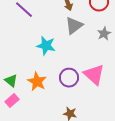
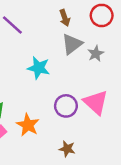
gray star: (104, 34) -> (96, 54), moved
orange star: (37, 82) -> (28, 125), moved

